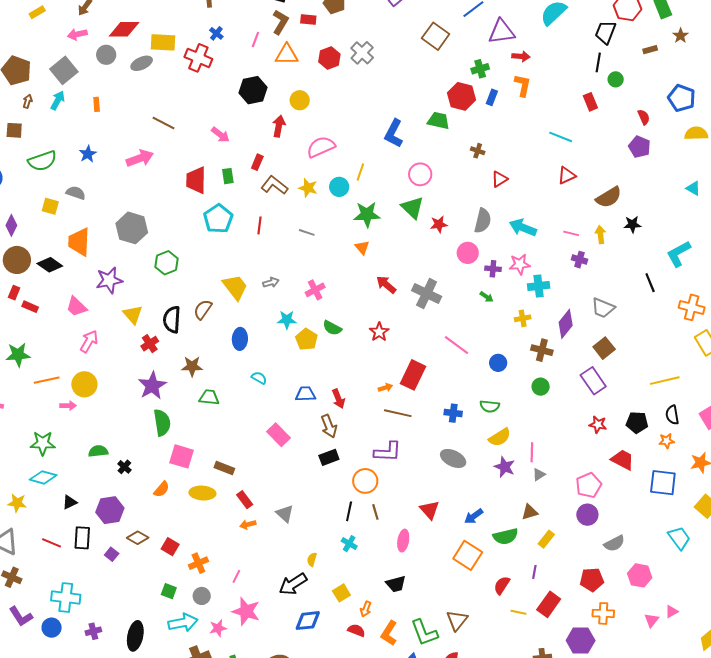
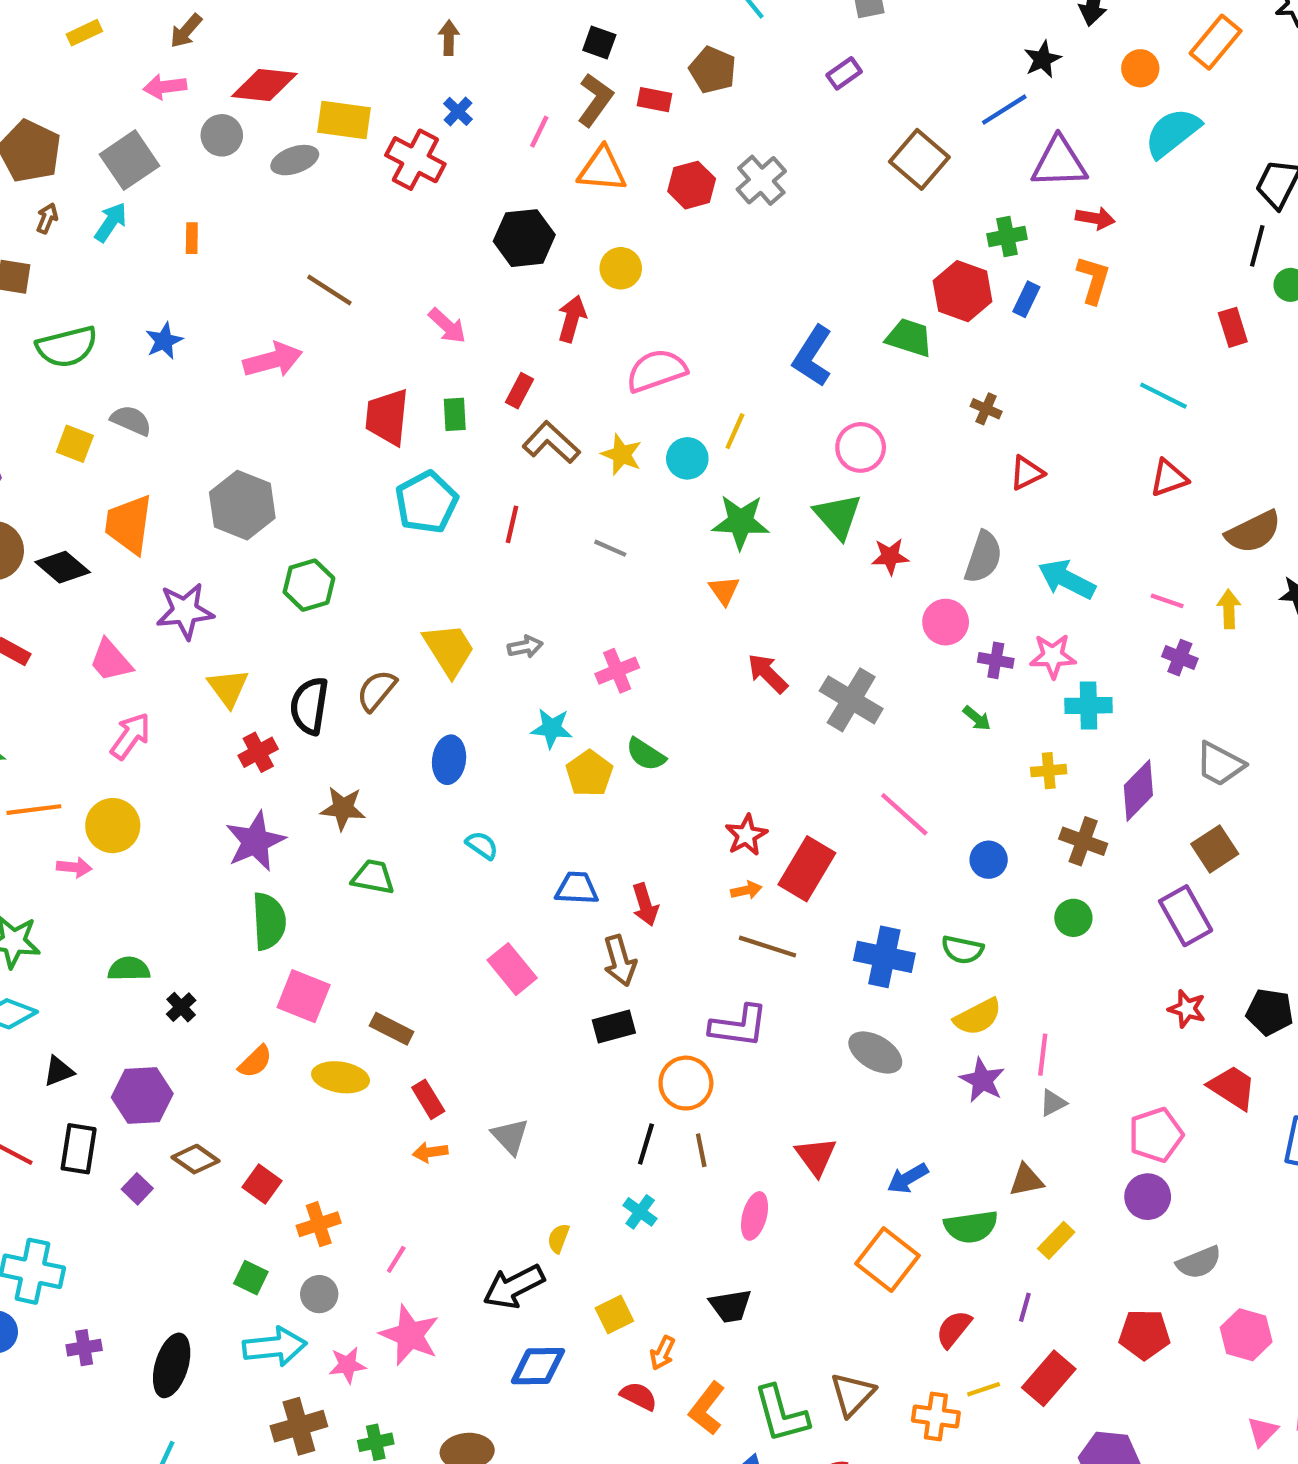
red star: (379, 332) -> (746, 835), moved
blue cross: (453, 413) -> (884, 957), size x1.5
yellow line: (518, 612) -> (984, 1389), turned -35
orange cross: (603, 613) -> (936, 1417), moved

